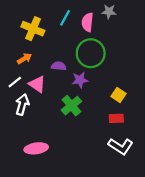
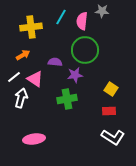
yellow cross: (33, 29) -> (31, 27), turned -30
green cross: (71, 106) -> (67, 99), turned 30

